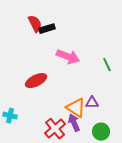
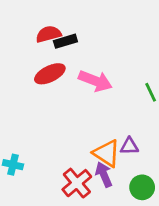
red semicircle: (35, 24) -> (48, 34), turned -78
red ellipse: (36, 81) -> (50, 74), moved

